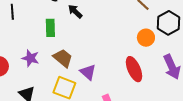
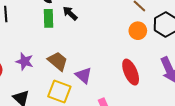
green rectangle: (50, 28) -> (49, 18), moved
orange circle: (146, 38) -> (138, 31), moved

